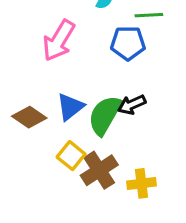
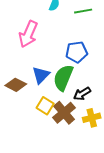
blue pentagon: (128, 43) -> (77, 52), moved
black arrow: (132, 105) -> (82, 94), moved

